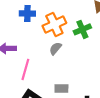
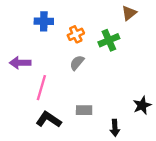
orange cross: (54, 24) -> (76, 34), size x0.6

